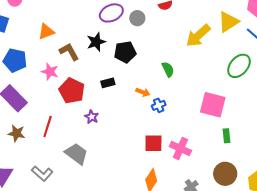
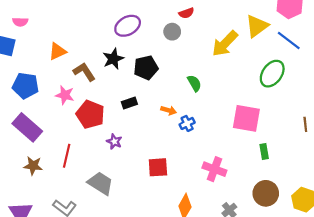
gray circle: (137, 18) -> (172, 32), moved
red square: (153, 143) -> (158, 167), moved

